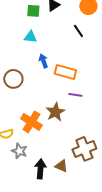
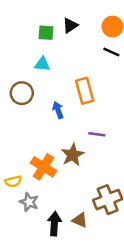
black line: (78, 31) -> (111, 52), moved, turned -32
blue arrow: (43, 61) -> (58, 110), moved
orange rectangle: (65, 72) -> (85, 91), moved, turned 60
brown circle: (13, 79) -> (22, 93), moved

